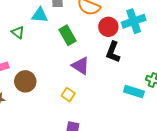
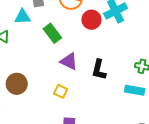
black L-shape: (113, 52) -> (99, 70), moved
cyan rectangle: (134, 92) -> (135, 90), moved

